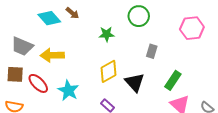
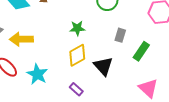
green star: (107, 34) -> (77, 28), moved
green rectangle: (173, 80) -> (141, 51), moved

